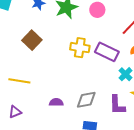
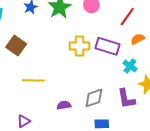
brown square: (32, 40) -> (16, 45), moved
yellow line: (19, 81) -> (33, 80), moved

